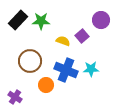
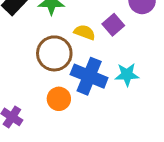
brown circle: (30, 61) -> (54, 53), moved

